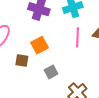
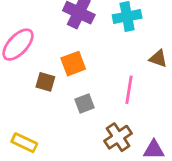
pink line: (77, 37) -> (129, 90), moved

